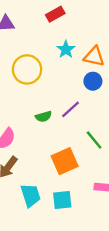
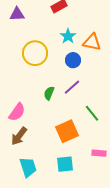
blue circle: (93, 81) -> (73, 60), moved
green semicircle: (43, 116) -> (49, 93), turned 128
cyan trapezoid: (31, 195) -> (28, 167), moved

